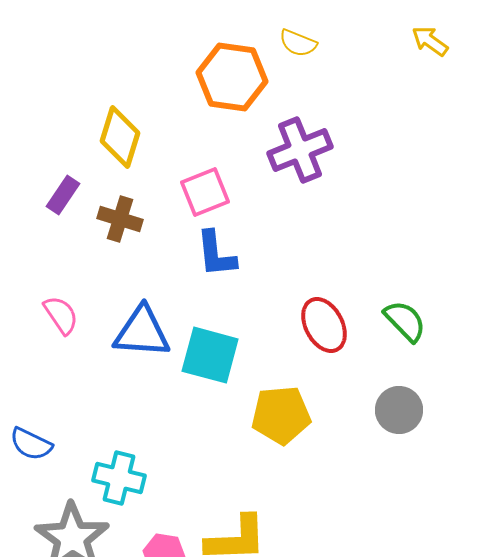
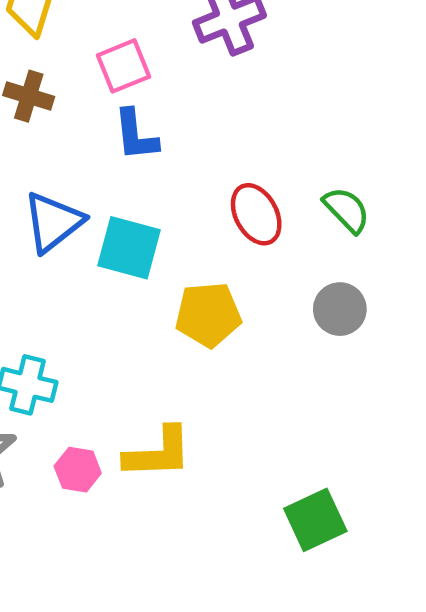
blue triangle: (142, 332) -> (53, 222), turned -42

